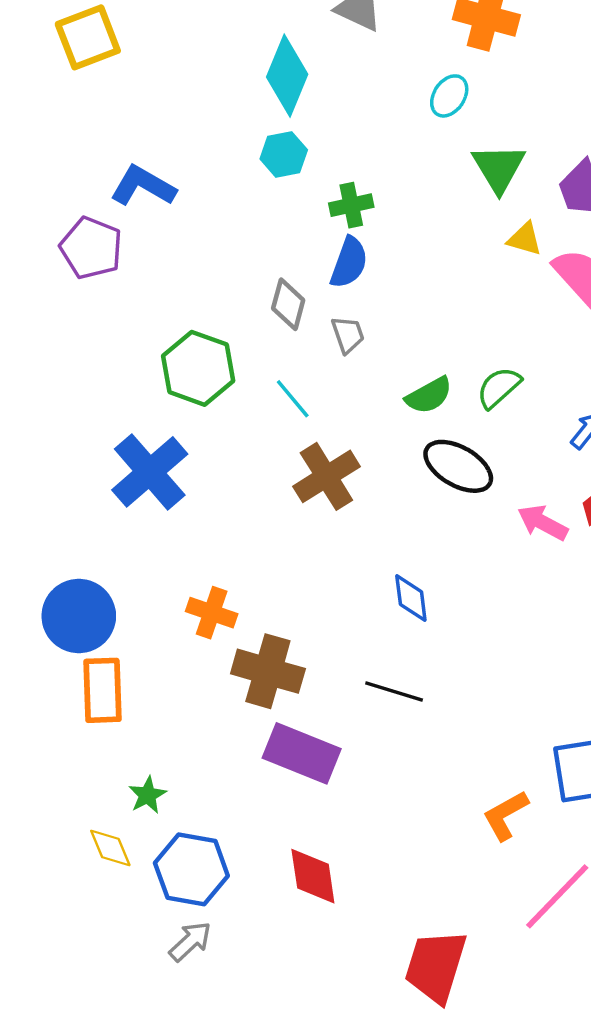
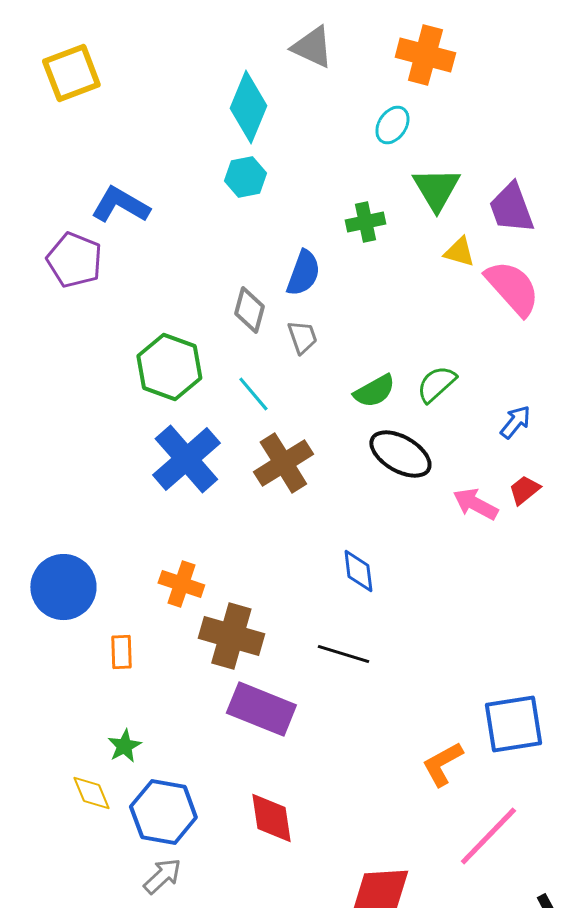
green cross: (351, 205) -> (365, 222), moved
blue cross: (150, 472) -> (186, 459), moved
orange rectangle: (102, 690) -> (121, 652), moved, size x0.6

